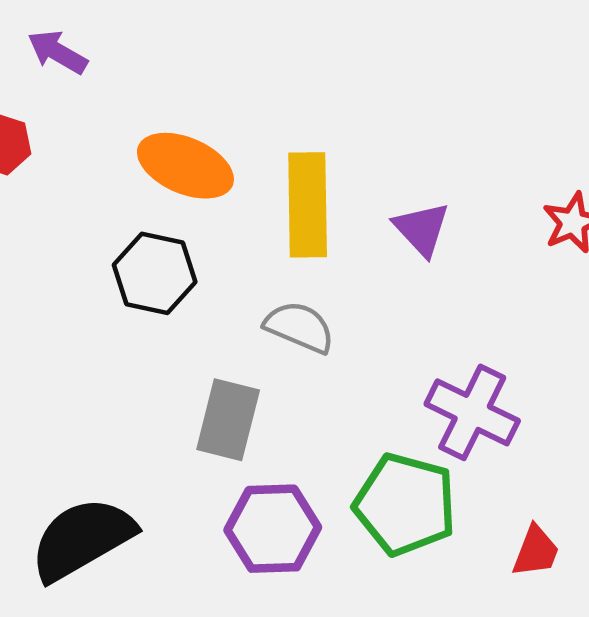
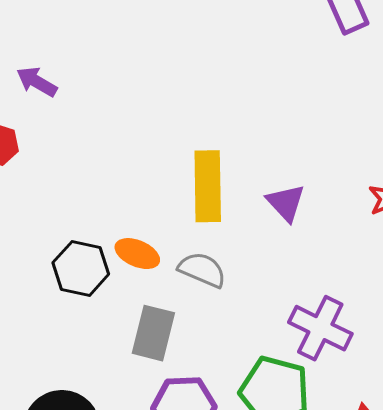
orange ellipse: (185, 166) -> (137, 254), moved, size x0.7
black hexagon: (155, 273) -> (81, 268), moved

